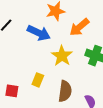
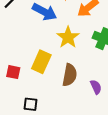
yellow rectangle: (38, 80) -> (41, 62), size x1.5

